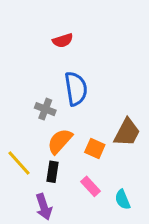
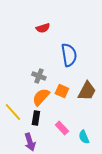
blue semicircle: (76, 89) -> (69, 55), moved
gray cross: (45, 109) -> (39, 76), moved
orange square: (95, 148) -> (62, 91), moved

